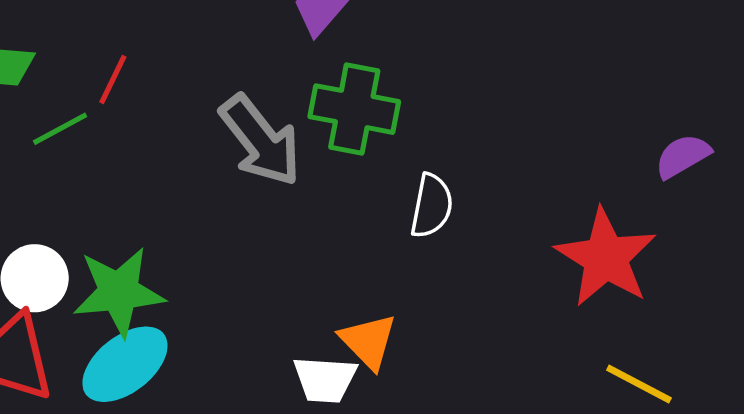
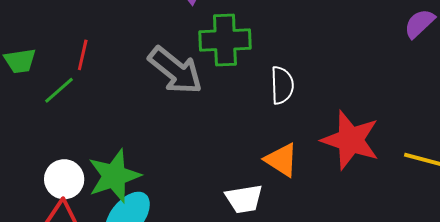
red star: (606, 258) -> (350, 140), moved
orange triangle: (368, 341) -> (281, 160), moved

